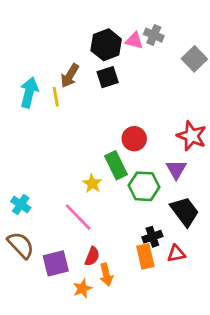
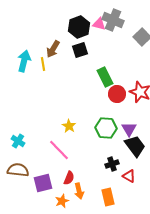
gray cross: (154, 35) -> (113, 20), size x1.5
red circle: (134, 139) -> (117, 94), moved
green rectangle: (116, 165) -> (105, 77), moved
purple triangle: (176, 169) -> (129, 129), moved
brown semicircle: (21, 245) -> (18, 170), turned -40
red triangle: (176, 254) -> (129, 176), turned 40
orange rectangle: (145, 256) -> (108, 197), moved

